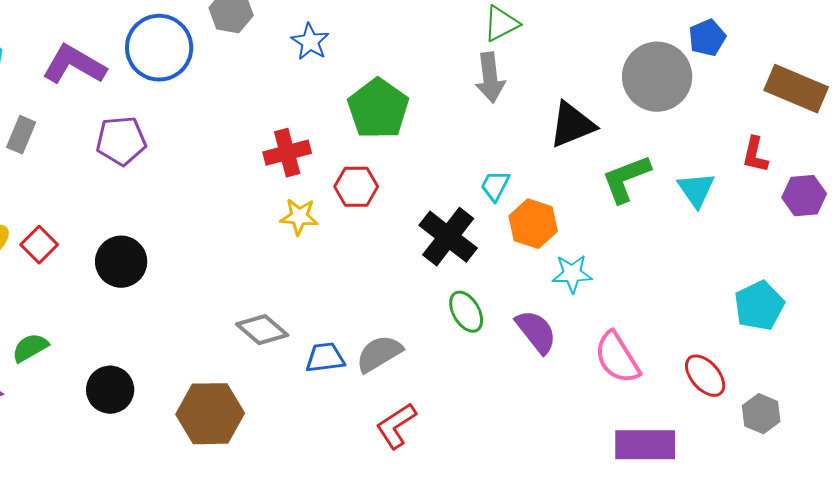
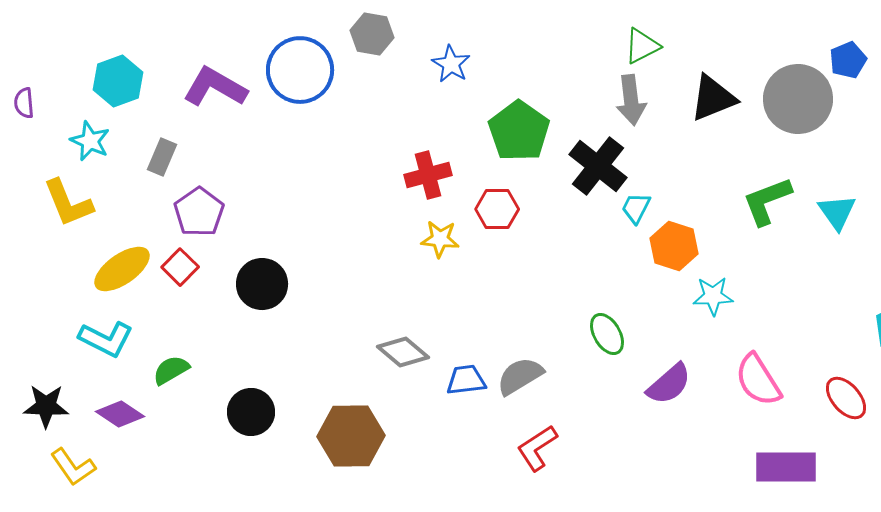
black triangle: (572, 125) -> (713, 98), moved
purple pentagon: (121, 141) -> (199, 212), moved, turned -30
black cross: (448, 237) -> (598, 166), moved
purple semicircle: (536, 332) -> (669, 384), moved, turned 87

